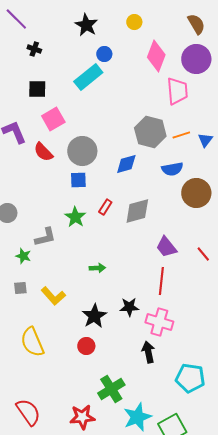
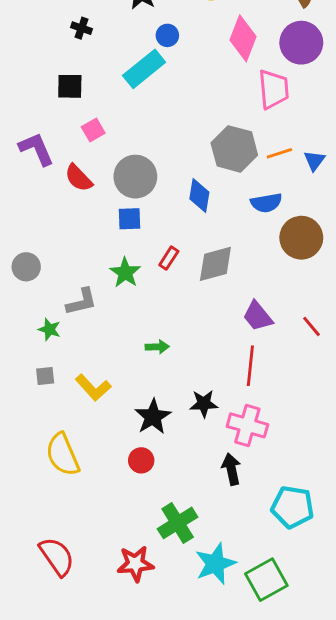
black cross: (34, 49) -> (82, 28), moved
pink square: (53, 119) -> (93, 130), size x0.7
blue diamond: (126, 164) -> (199, 195), turned -65

